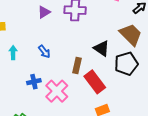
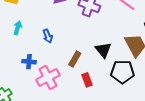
red rectangle: (95, 82) -> (87, 80), size x0.6

